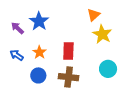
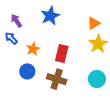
blue star: (39, 21) -> (50, 16), moved
blue arrow: (17, 55) -> (11, 38), moved

